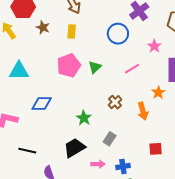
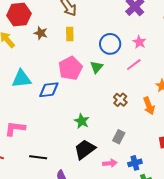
blue circle: (118, 34) -> (110, 44), moved
pink star: (154, 46) -> (139, 42), moved
blue diamond: (42, 103) -> (49, 90), moved
green star: (84, 118) -> (82, 121), moved

